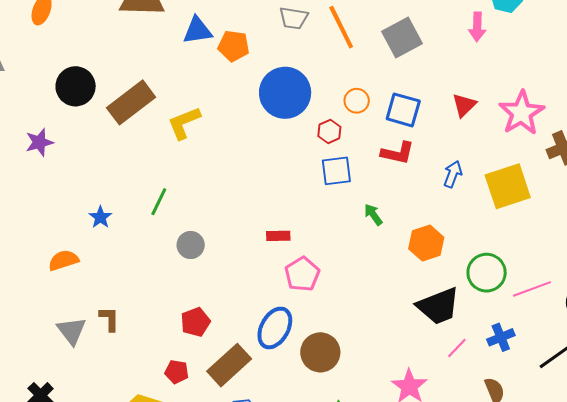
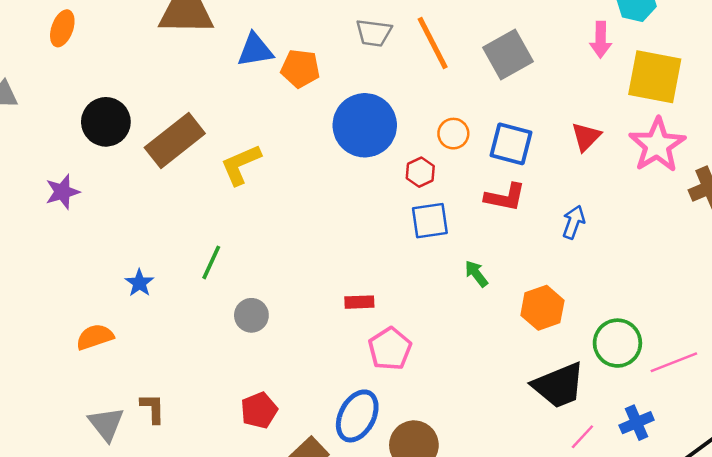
yellow square: (508, 186) -> (655, 77), moved, turned 30

